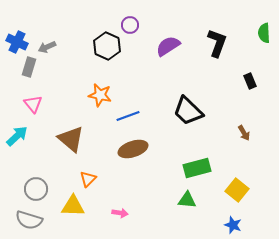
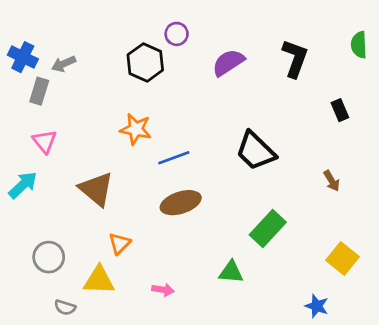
green rectangle: (197, 168) -> (268, 228), turned -32
yellow square: (237, 190) -> (343, 258), moved
green triangle: (187, 200) -> (231, 272), moved
gray semicircle: (29, 220) -> (65, 307), moved, size x0.6

